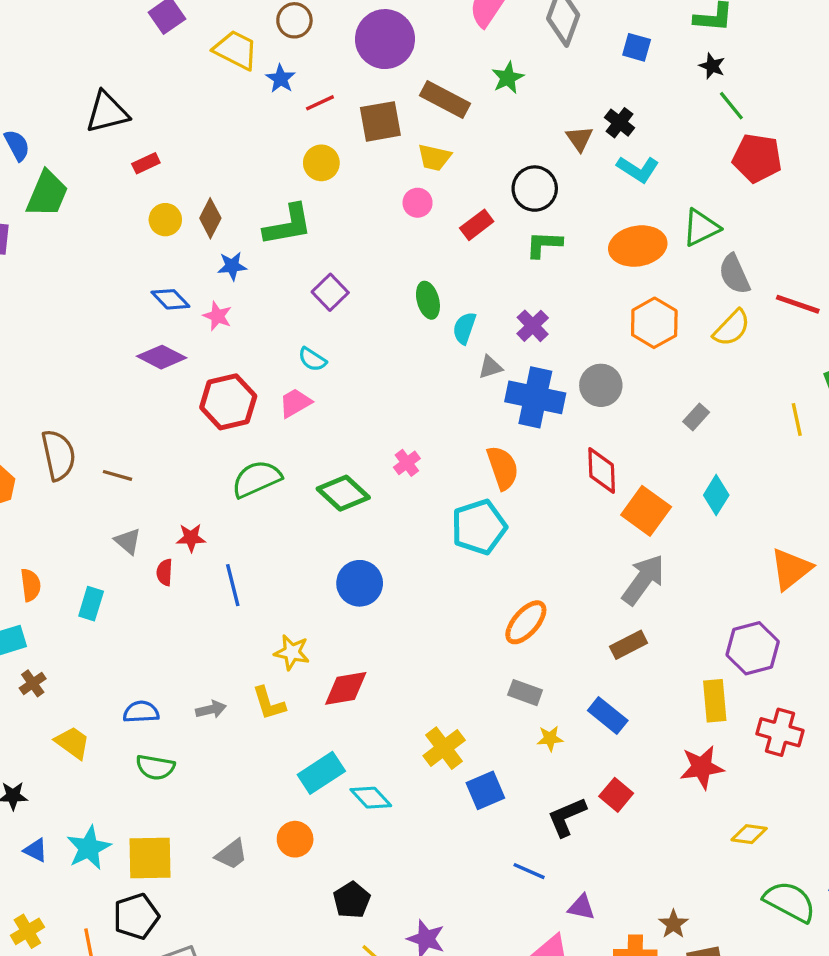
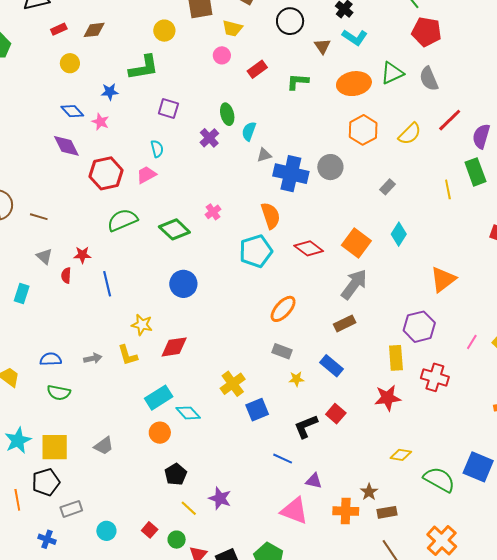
brown triangle: (579, 139) -> (322, 46), moved
black circle: (535, 189) -> (290, 21), moved
brown diamond: (210, 218) -> (94, 30), moved, turned 55
gray semicircle: (734, 274) -> (429, 79), moved
purple square: (330, 292) -> (168, 108), turned -30
red line: (798, 304) -> (450, 120), turned -64
purple cross: (533, 326) -> (209, 138), moved
purple diamond: (162, 357) -> (66, 146), turned 36
cyan semicircle: (312, 359) -> (157, 149), turned -138
red diamond: (602, 471) -> (309, 248), moved, turned -52
yellow diamond: (749, 834) -> (401, 455), moved
orange circle: (295, 839) -> (160, 433), moved

